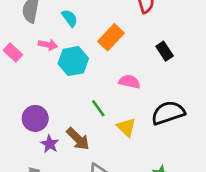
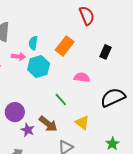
cyan semicircle: (70, 18) -> (33, 43), moved, turned -128
black rectangle: (165, 51) -> (105, 52), turned 64
yellow triangle: (126, 127) -> (82, 123), moved

